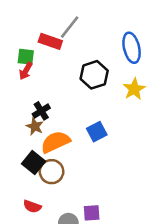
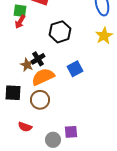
black hexagon: (94, 75) -> (60, 32), moved
black cross: (41, 111) -> (38, 59), moved
black square: (33, 163) -> (13, 93), moved, turned -36

